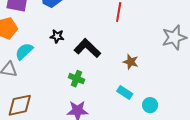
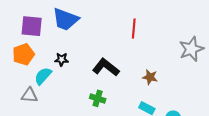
black star: (57, 36) -> (62, 59), moved

